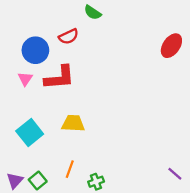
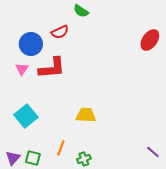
yellow trapezoid: (73, 123) -> (86, 115), moved
green square: (38, 181) -> (33, 158), turned -35

